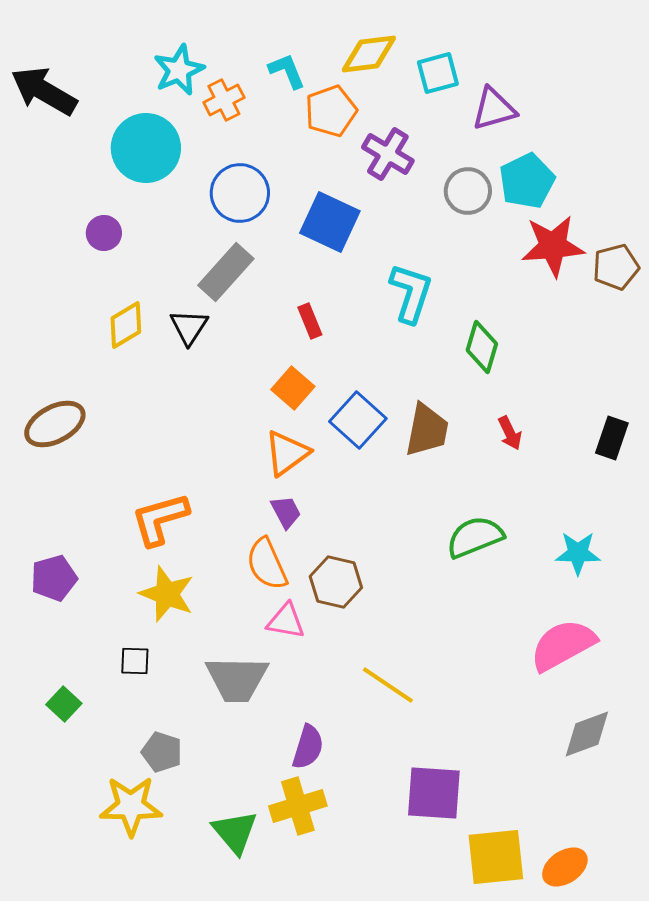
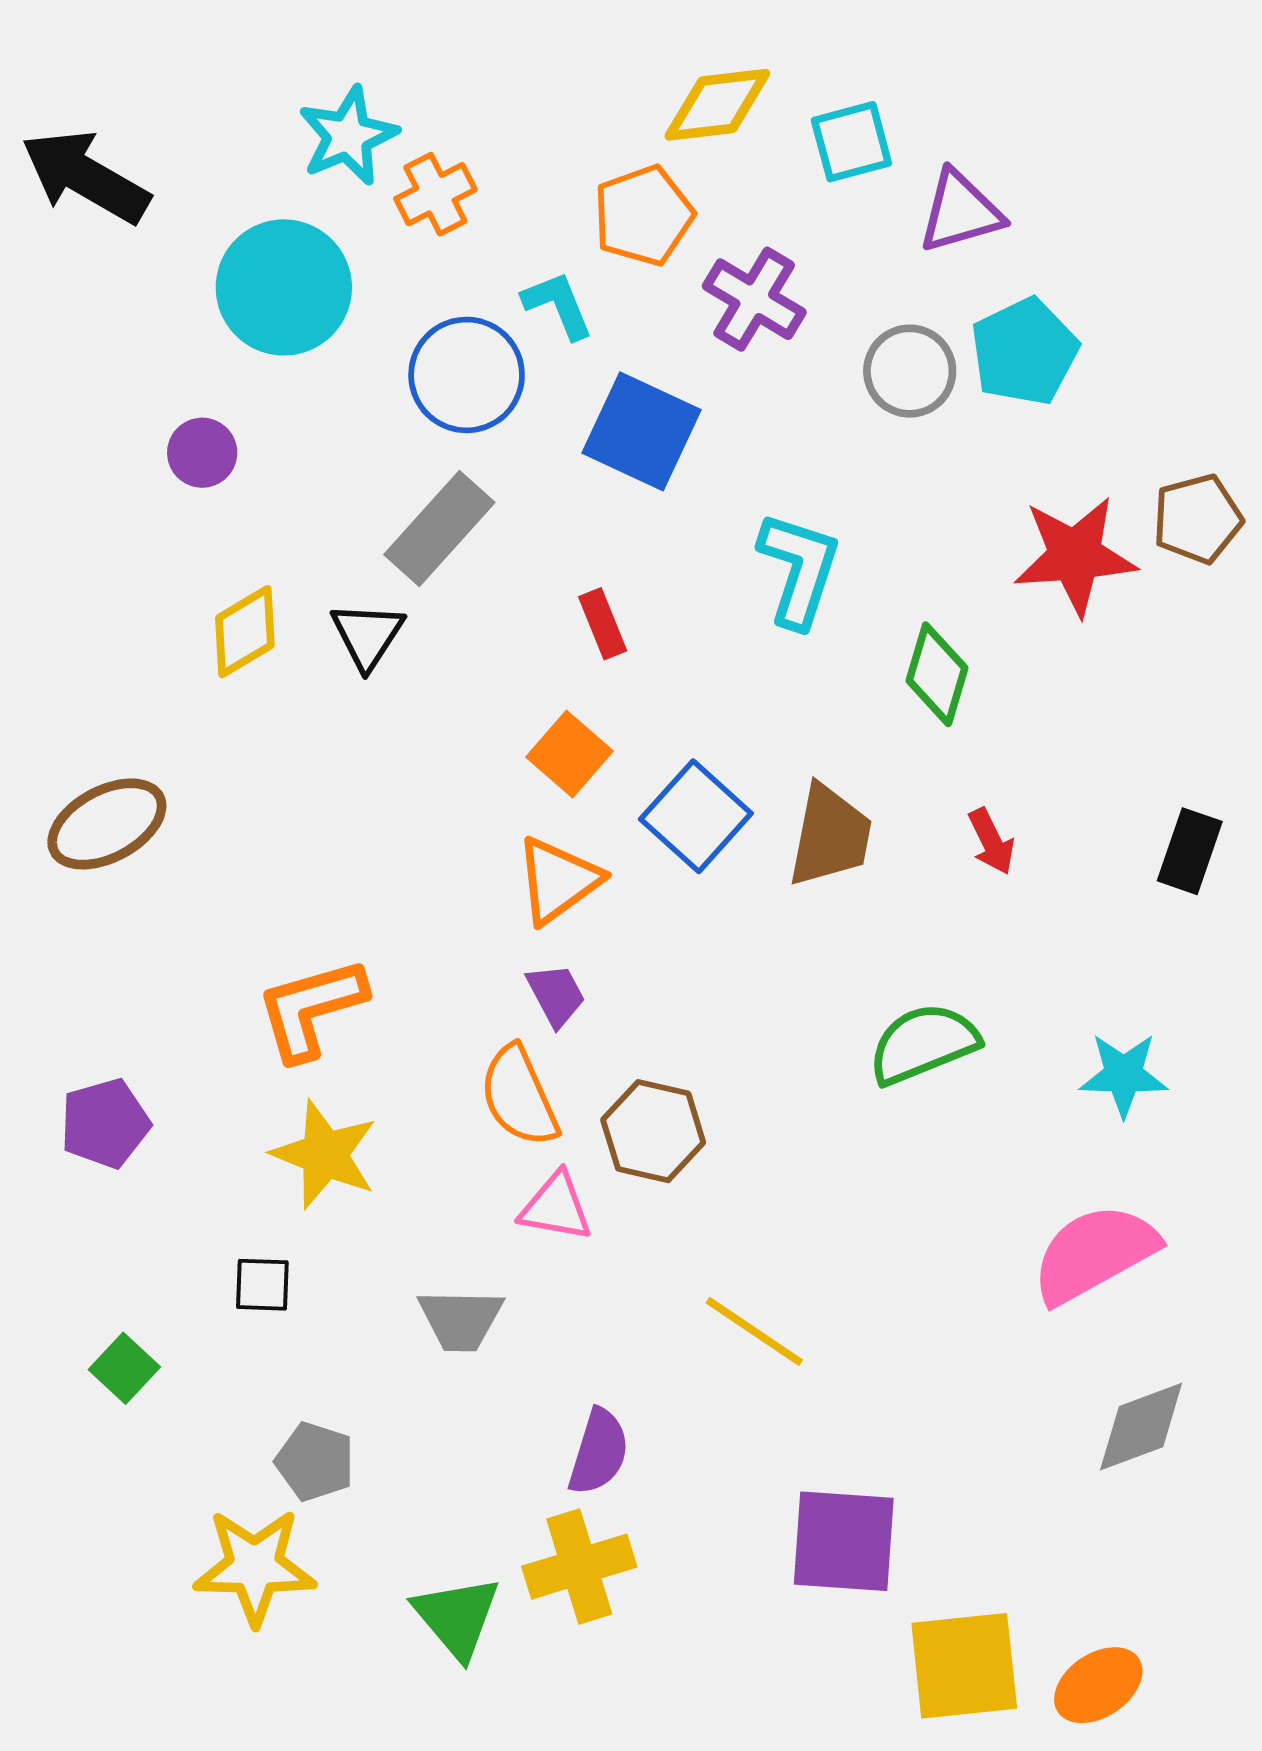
cyan L-shape: (287, 71) -> (558, 305), moved
red star: (553, 246) -> (1075, 556), moved
gray trapezoid: (237, 679) -> (461, 1320), size x0.7

